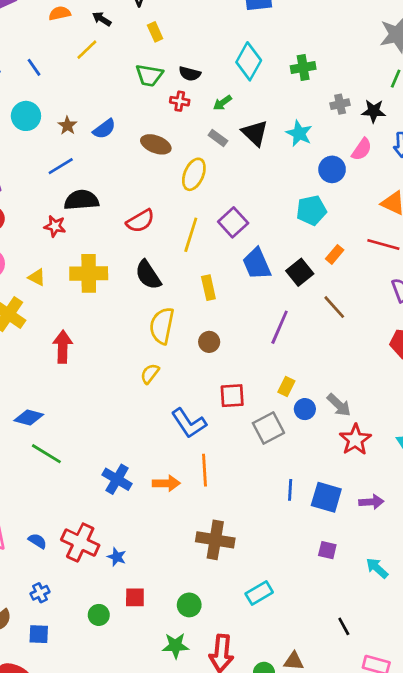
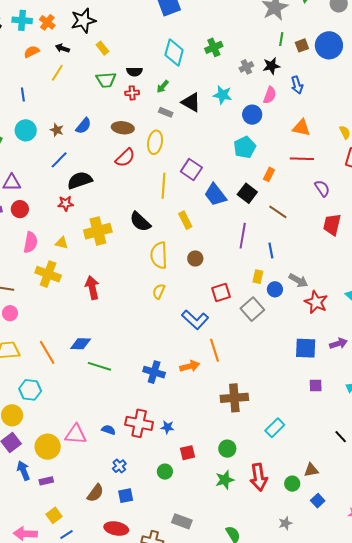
blue line: (34, 67) -> (23, 94), turned 40
red semicircle: (140, 221) -> (125, 158), moved
blue line: (290, 490) -> (271, 251), moved

